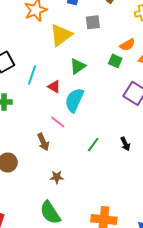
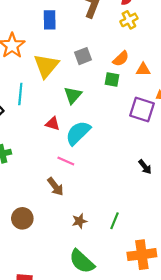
gray square: (93, 22) -> (83, 56), moved
cyan line: (32, 75) -> (20, 94), moved
cyan semicircle: (74, 100) -> (78, 133), turned 35
green line: (93, 145) -> (115, 221), moved

